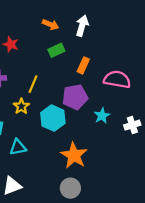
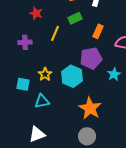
yellow line: (33, 84) -> (55, 33), moved
yellow star: (21, 106) -> (45, 74), moved

